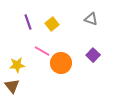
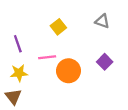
purple line: (28, 22) -> (18, 44), moved
pink line: (42, 51) -> (47, 57), turned -35

